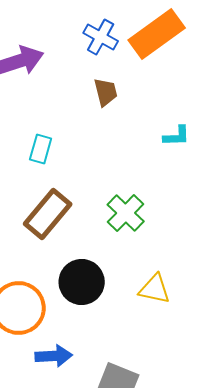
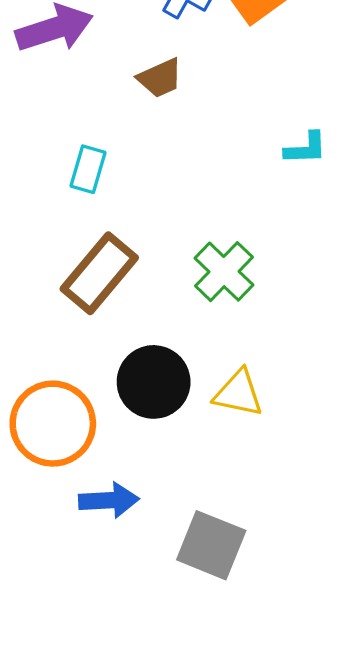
brown trapezoid: (106, 92) -> (160, 78), moved, turned 80
yellow triangle: (155, 289) -> (238, 393), moved

